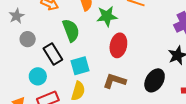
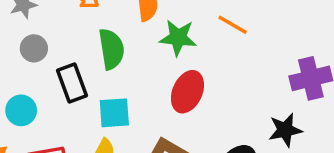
cyan circle: (38, 76) -> (21, 110), moved

